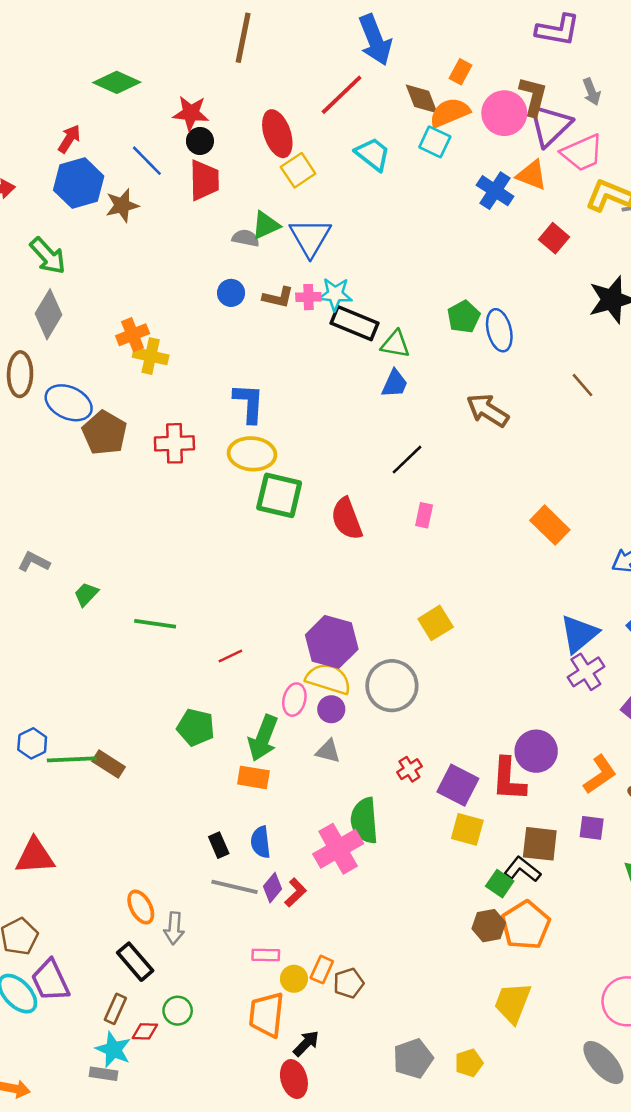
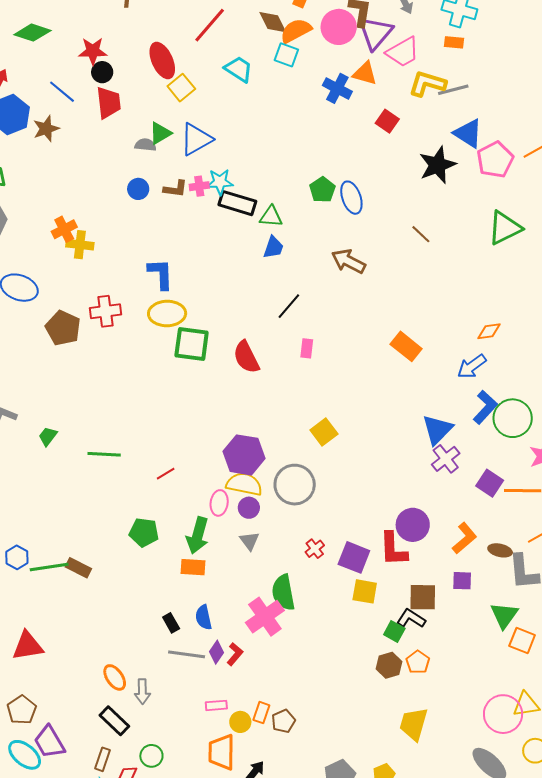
blue triangle: (310, 237) -> (196, 139), turned 36
brown pentagon: (105, 433) -> (63, 328), moved
gray triangle: (328, 751) -> (249, 541), turned 45
orange pentagon: (526, 925) -> (418, 662), size x0.6

